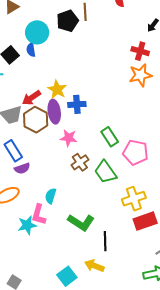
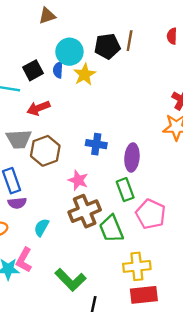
yellow star: (57, 89) -> (85, 74), moved
red arrow: (31, 98) -> (38, 108), moved
purple ellipse: (54, 112) -> (132, 157), moved
brown cross: (80, 162) -> (85, 211), size x1.5
cyan semicircle: (51, 196) -> (41, 227), moved

